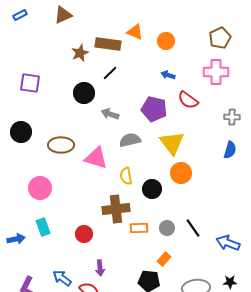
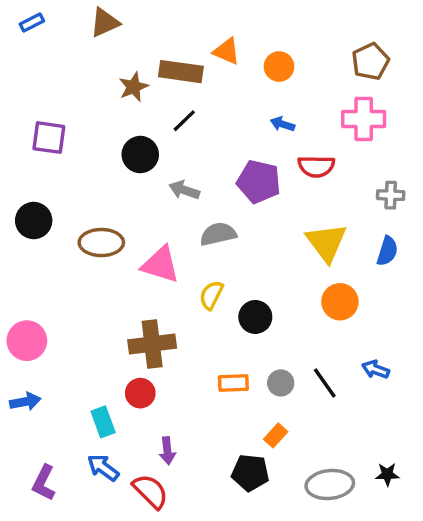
red semicircle: (188, 100) -> (316, 166), turned -35
yellow triangle: (172, 143) -> (326, 243), moved
orange circle: (181, 173) -> (340, 302), moved
yellow semicircle: (126, 176) -> (211, 295), turned 36
pink circle: (40, 188) -> (27, 341), moved
brown cross: (116, 209) -> (152, 344), moved
cyan rectangle: (43, 227) -> (103, 422), moved
blue arrow: (228, 243) -> (375, 369), moved, size x0.7

